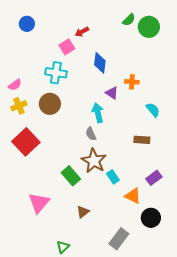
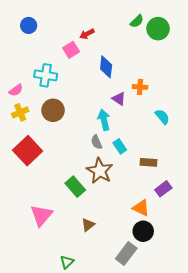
cyan cross: (56, 73) -> (46, 75), moved
brown rectangle: (142, 140) -> (148, 162), moved
cyan rectangle: (113, 177) -> (120, 146), moved
black circle: (151, 218) -> (143, 231), moved

